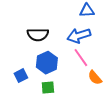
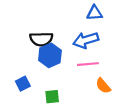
pink line: (81, 58) -> (88, 64), turned -60
blue hexagon: (47, 63) -> (50, 55), moved

